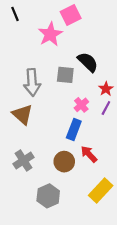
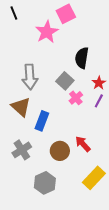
black semicircle: (88, 62) -> (82, 58), turned -125
gray square: (65, 75) -> (65, 81), moved, turned 36
blue rectangle: (74, 130) -> (42, 121), moved

